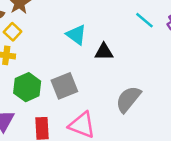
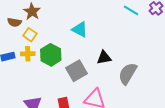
black triangle: (104, 52) -> (104, 58), moved
green hexagon: (27, 87) -> (51, 55), moved

